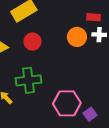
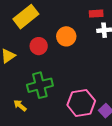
orange circle: (77, 37) -> (66, 36), moved

